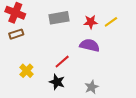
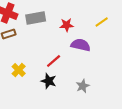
gray rectangle: (59, 18) -> (36, 18), moved
red star: (91, 22) -> (67, 25), moved

